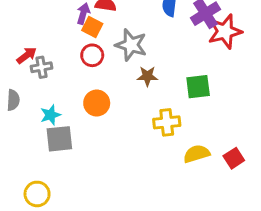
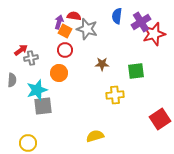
gray star: (131, 45) -> (87, 29), moved
orange circle: (97, 103) -> (59, 73), moved
cyan star: (50, 115) -> (37, 90), size x1.5
yellow semicircle: (197, 154) -> (95, 136), moved
red square: (234, 158) -> (160, 119), size x1.5

